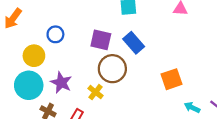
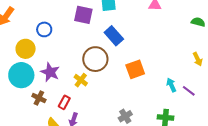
purple square: (101, 40) -> (83, 15), moved
orange square: (171, 79) -> (135, 69), moved
cyan arrow: (192, 107) -> (171, 85), moved, turned 40

